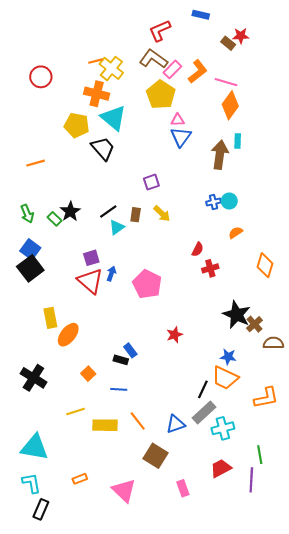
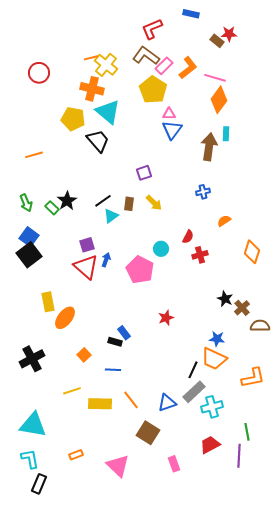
cyan circle: (229, 201) -> (161, 249), moved
black star: (237, 315) -> (225, 299), size x0.6
black cross: (33, 378) -> (32, 359), turned 30

